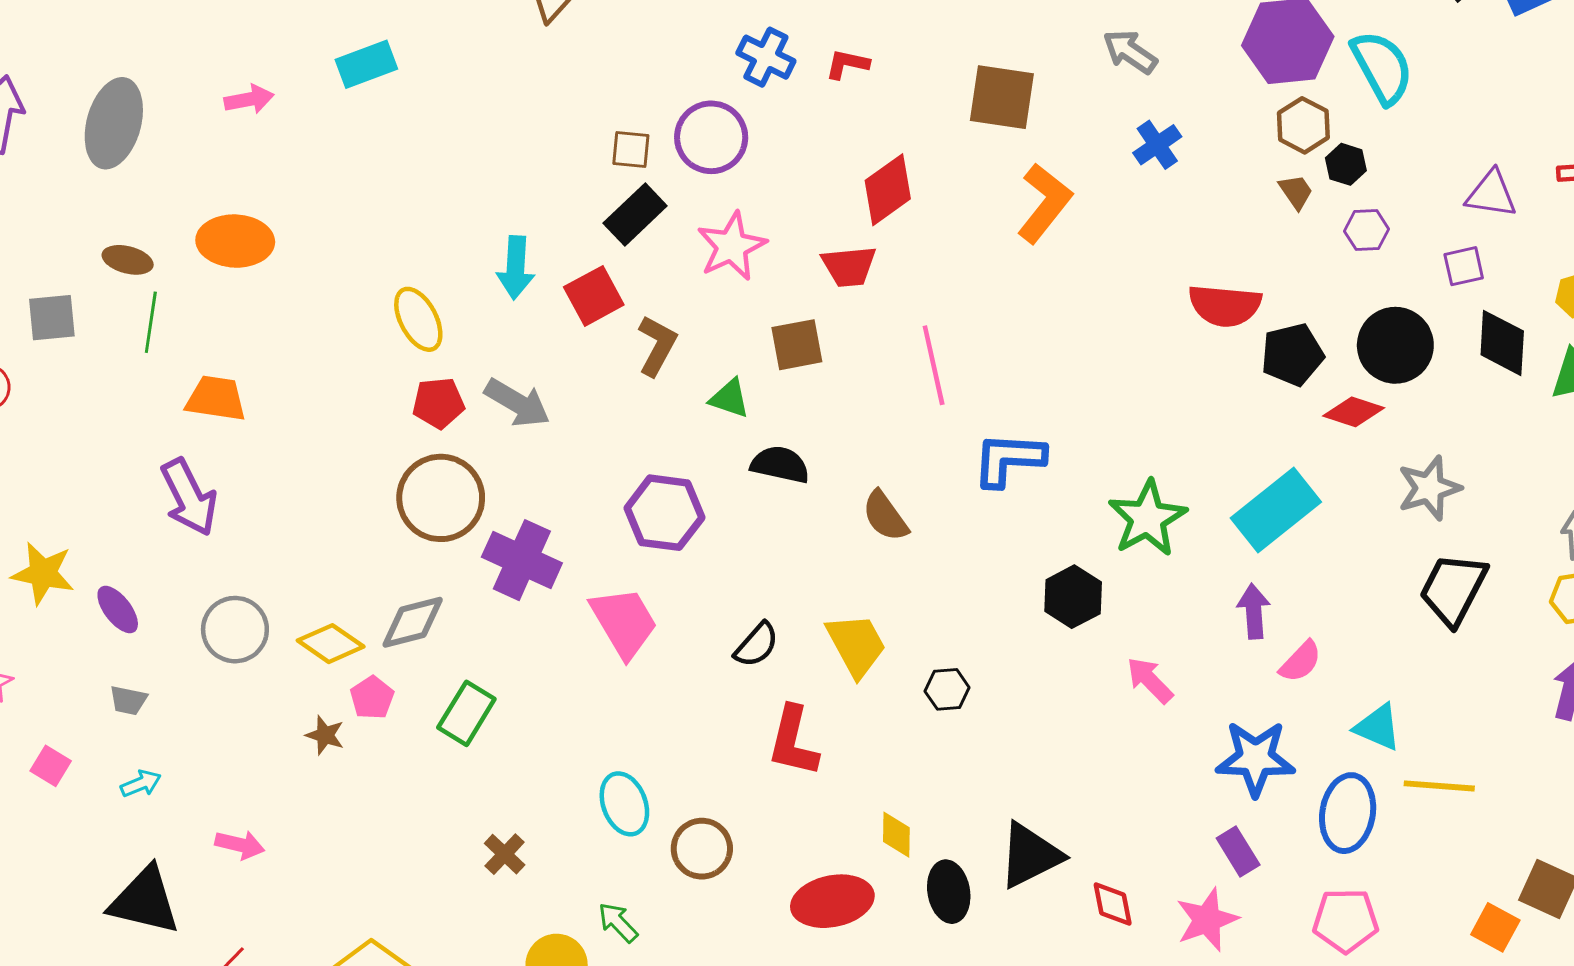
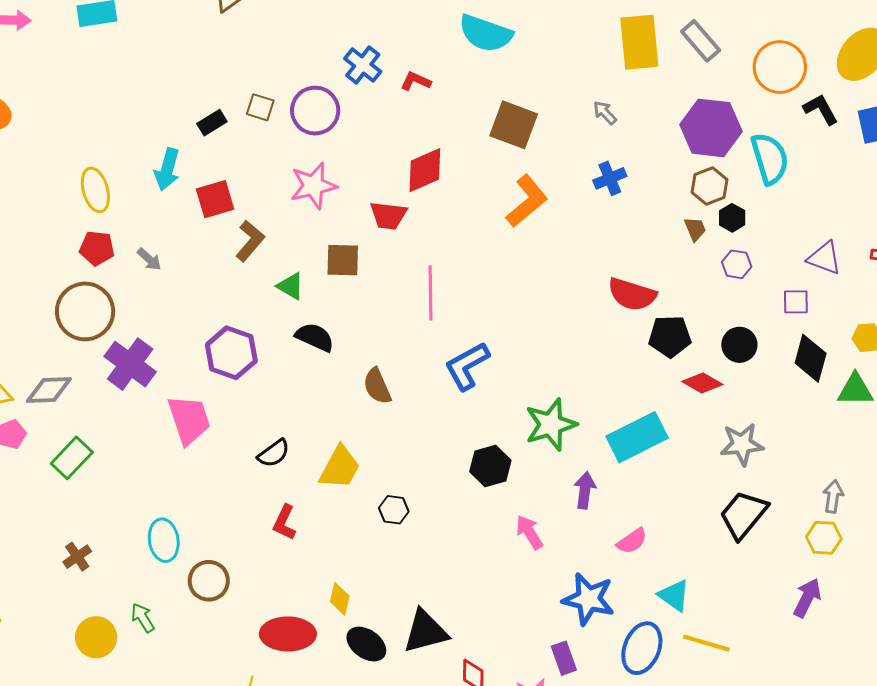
gray arrow: (1130, 52) -> (605, 113), size x0.7
black rectangle: (635, 214) -> (212, 123), moved, size x0.7
black circle: (1395, 345) -> (739, 345), size x0.7
gray arrow: (517, 403) -> (149, 259), size x0.6
blue L-shape: (1009, 459) -> (467, 366), turned -44
purple arrow: (1254, 611) -> (585, 490), moved
yellow trapezoid: (856, 645) -> (340, 467), turned 45
red L-shape: (793, 741) -> (284, 522), size x0.7
black ellipse: (949, 892) -> (366, 644), turned -57

